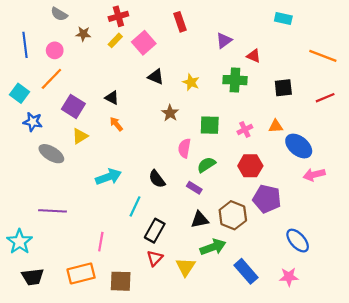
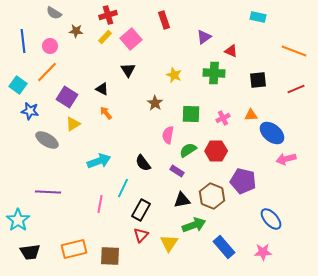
black triangle: (156, 77) -> (128, 70), moved, turned 35
red hexagon: (250, 166) -> (216, 151), moved
pink line: (101, 242) -> (100, 204), moved

